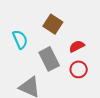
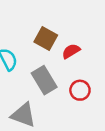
red semicircle: (77, 46) -> (71, 51), moved

